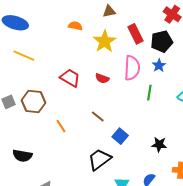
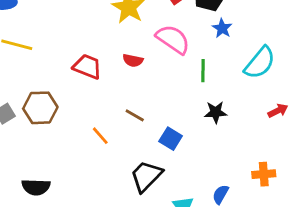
blue star: (159, 66) -> (222, 28), moved
pink semicircle: (132, 68) -> (173, 39), turned -50
orange line: (61, 126) -> (100, 136), moved
black star: (159, 145) -> (216, 112), moved

